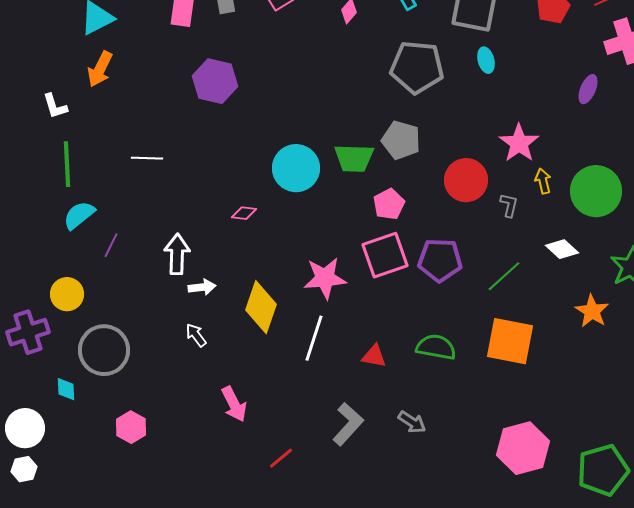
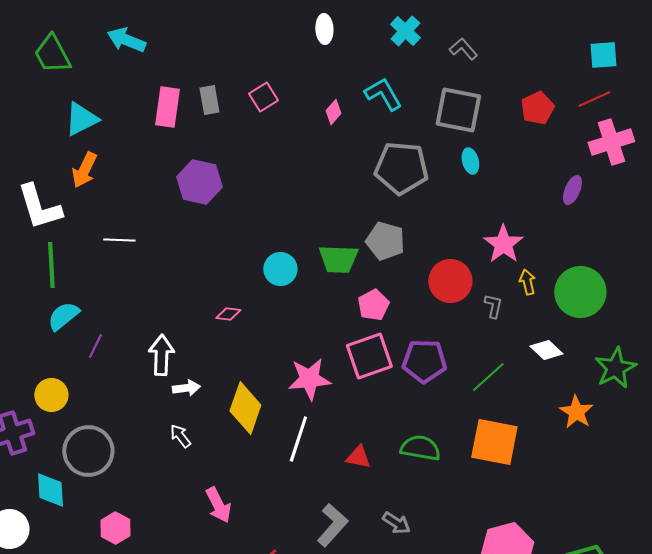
white L-shape: (55, 106) -> (39, 207), size x1.8
white line: (147, 158) -> (119, 240), moved
cyan circle: (296, 168) -> (280, 269), size x0.7
cyan diamond: (66, 389) -> (50, 490), size x1.5

